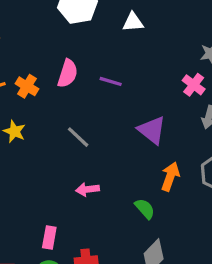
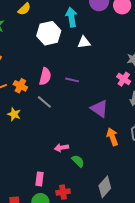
gray line: (78, 137) -> (44, 102), moved
orange arrow: (170, 177) -> (112, 137), turned -36
green semicircle: (145, 209) -> (78, 161), moved

